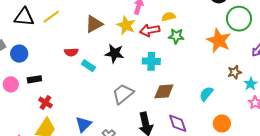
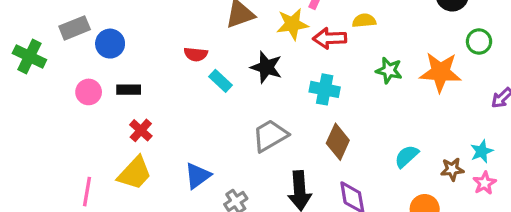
green circle: (239, 19) -> (479, 42), size x0.6
yellow star: (126, 25) -> (292, 24), turned 30
green star: (176, 36) -> (389, 70), moved
orange star: (219, 40) -> (440, 72), turned -30
brown star: (235, 72) -> (452, 169), moved
brown diamond: (164, 91) -> (338, 142), turned -70

